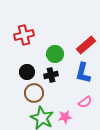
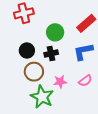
blue L-shape: (83, 73) -> (83, 52), turned 65
pink star: (65, 117) -> (60, 82), moved

